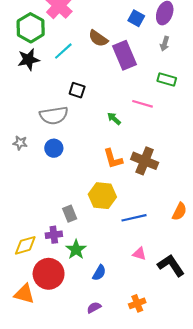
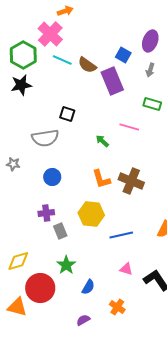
blue square: (136, 18) -> (123, 55), moved
cyan line: (63, 51) -> (62, 60), moved, turned 66
blue circle: (54, 148) -> (52, 177), moved
purple cross: (54, 235) -> (46, 213), moved
orange cross: (137, 303) -> (117, 307), moved, turned -35

